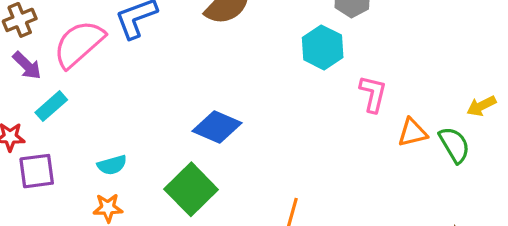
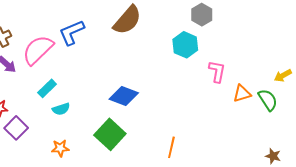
cyan rectangle: (51, 106) -> (47, 88), moved
cyan semicircle: (112, 165) -> (61, 109), moved
purple square: (37, 171) -> (16, 128), turned -35

